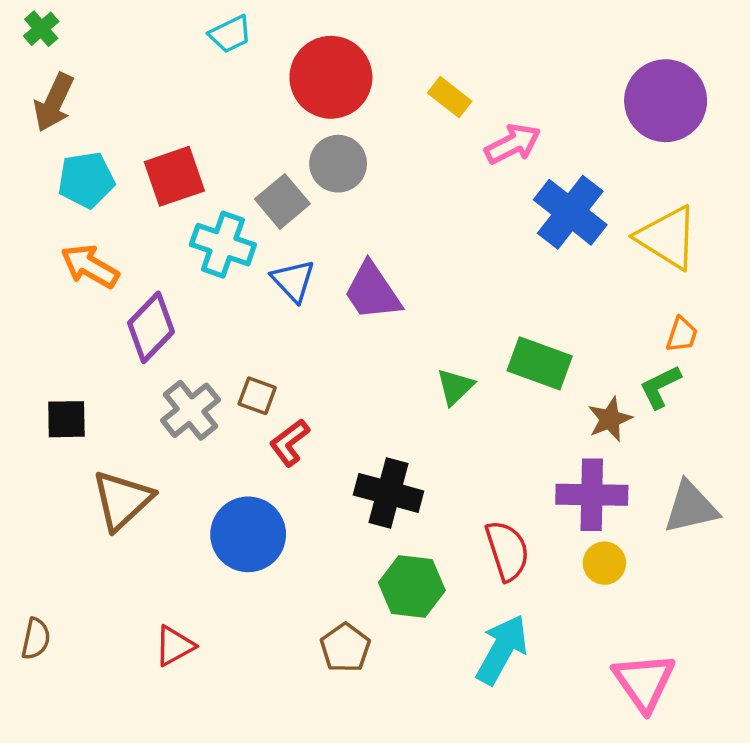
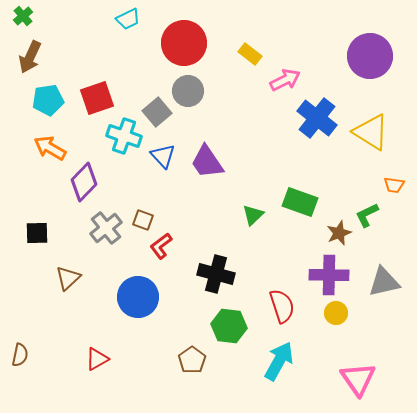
orange trapezoid: (682, 335) -> (394, 185), moved, turned 80
brown triangle: (122, 500) -> (68, 278), size x0.7

